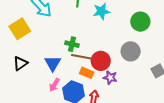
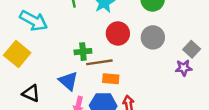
red circle: (101, 61) -> (118, 33), moved
black triangle: (20, 63) -> (31, 93), turned -42
purple star: (110, 78) -> (184, 68), moved

